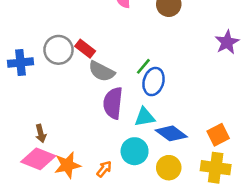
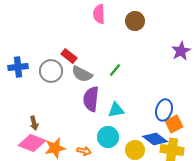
gray circle: (59, 50) -> (51, 71), moved
blue ellipse: (154, 82) -> (164, 110), moved
blue diamond: (171, 133) -> (155, 139), moved
orange arrow: (104, 169) -> (84, 151), turned 64

